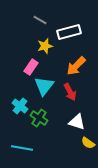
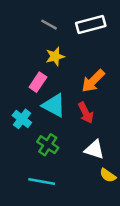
white rectangle: (69, 32) -> (91, 25), moved
cyan triangle: (44, 86) -> (54, 105), turned -40
cyan cross: (20, 106) -> (22, 119), moved
cyan line: (22, 148) -> (42, 181), moved

